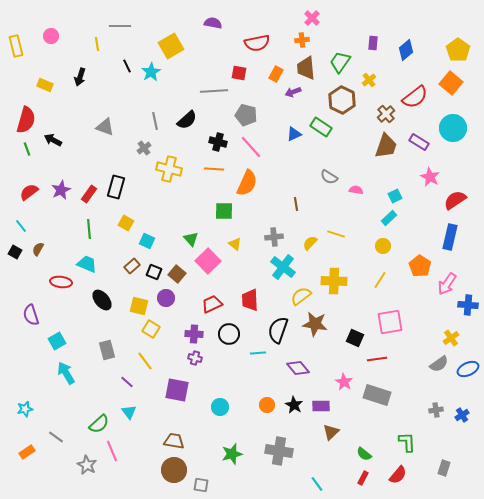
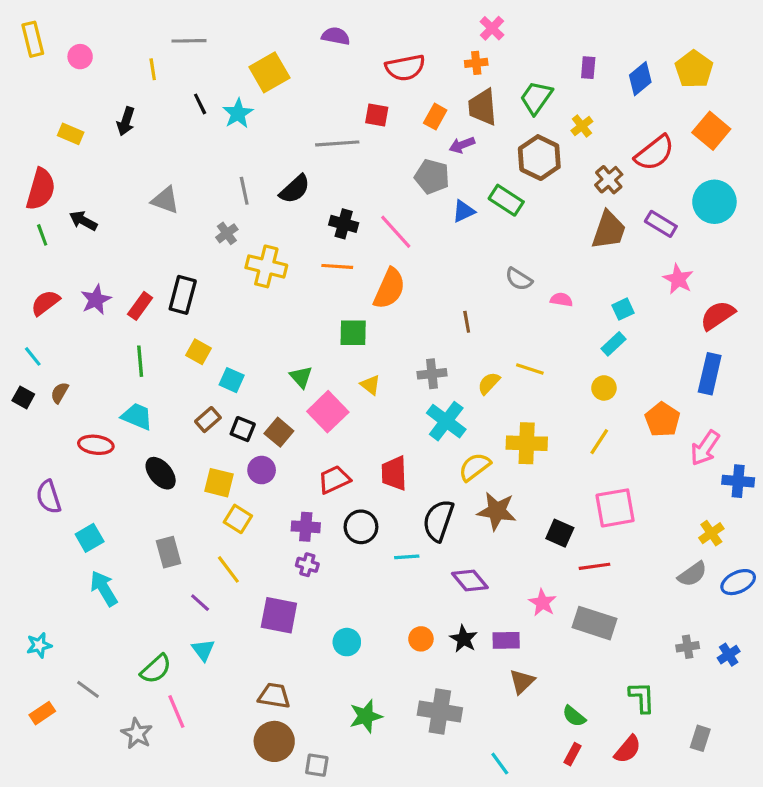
yellow rectangle: (16, 46) -> (33, 39), moved
yellow pentagon: (458, 50) -> (694, 69), moved
gray pentagon: (246, 115) -> (432, 177), moved

